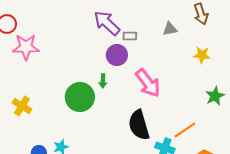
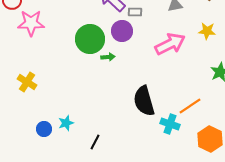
green arrow: (103, 81) -> (108, 57), turned -96
pink arrow: (148, 83) -> (170, 44), moved, turned -80
green circle: (80, 97) -> (90, 39), moved

